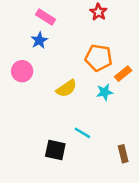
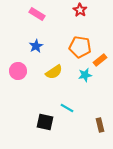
blue star: (39, 40) -> (36, 46), moved
pink circle: (22, 71) -> (18, 71), moved

